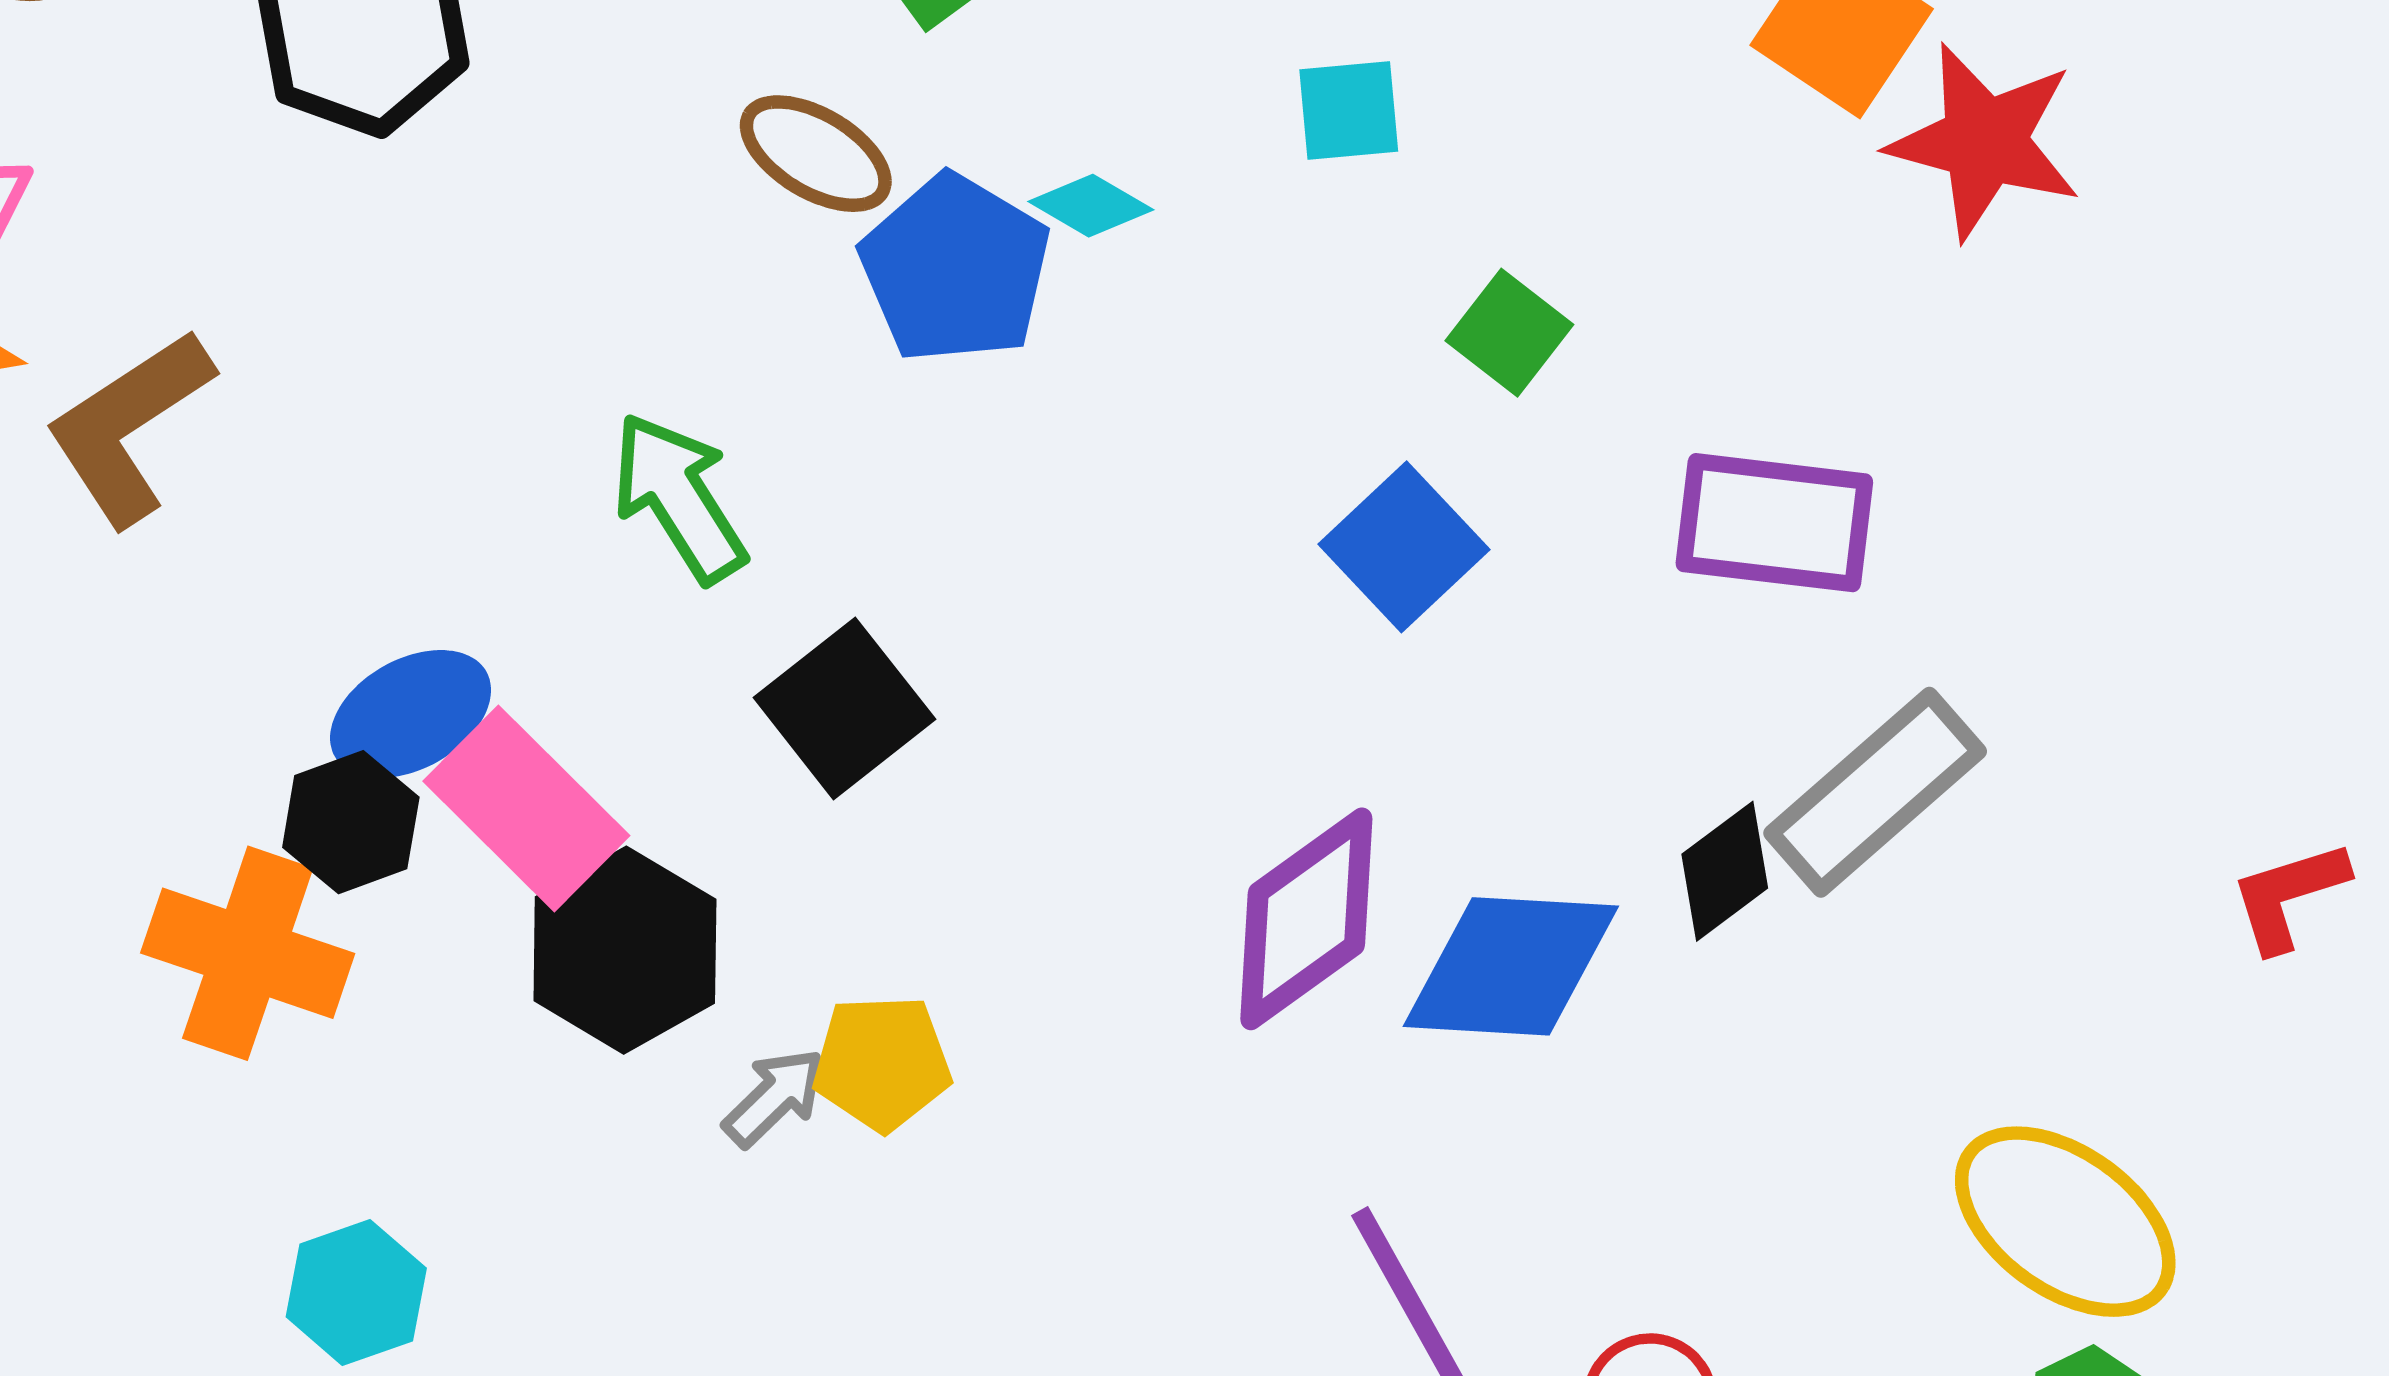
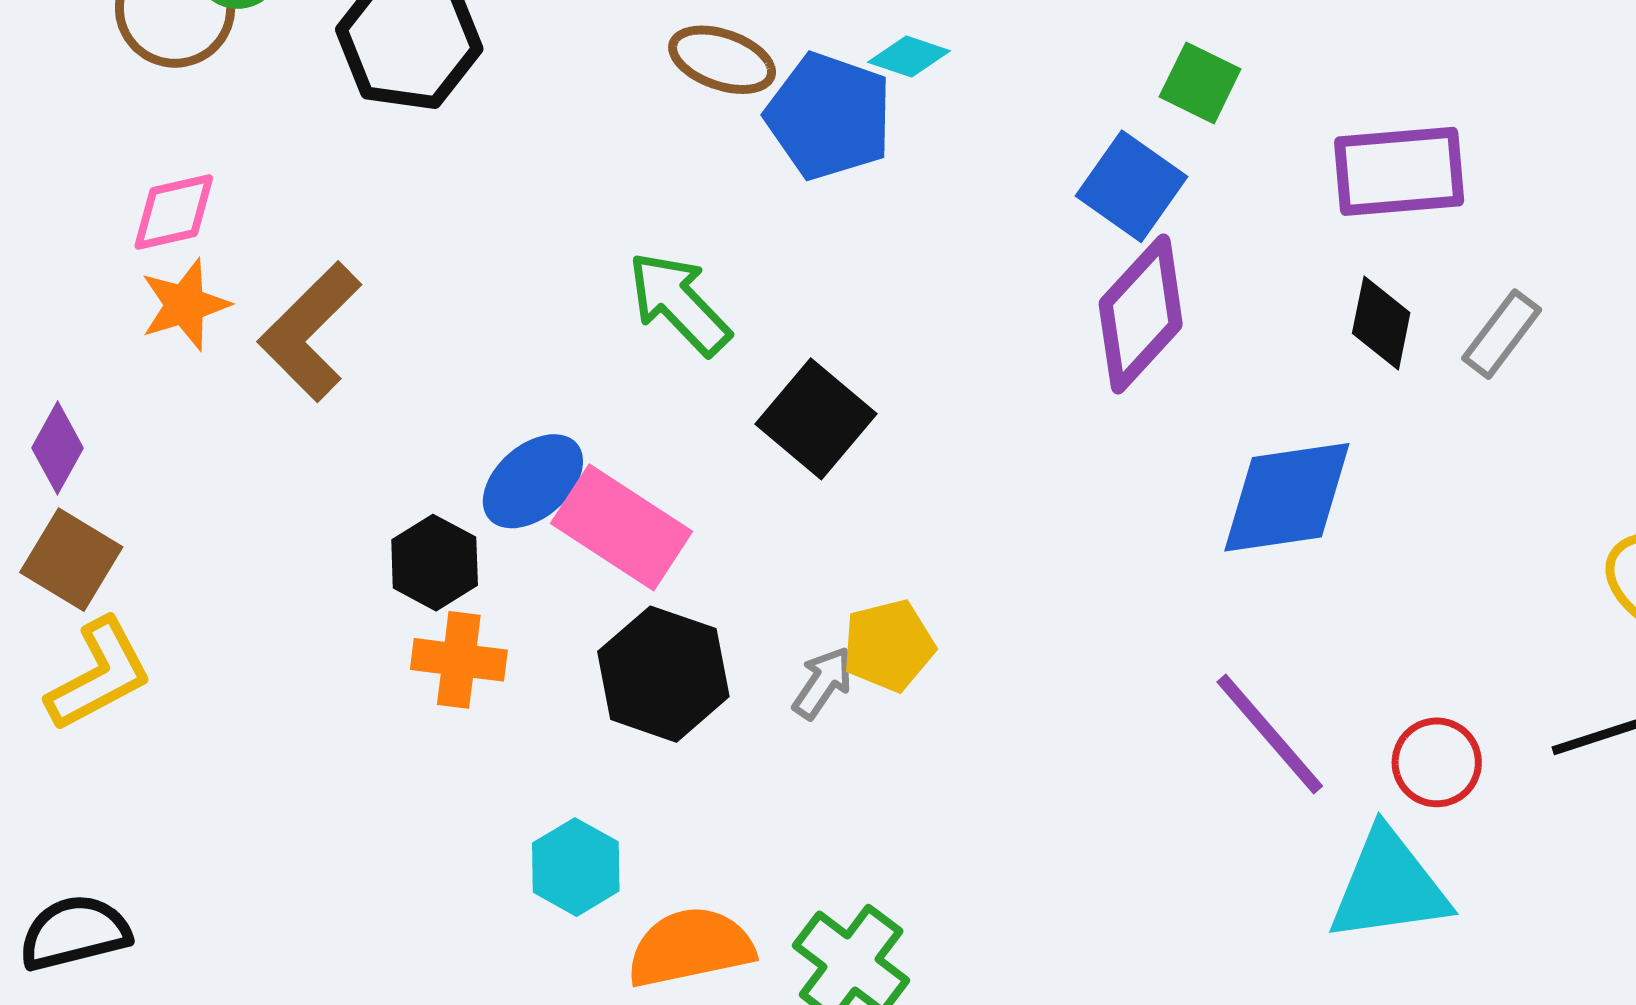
blue square: (1404, 547) -> (1131, 186), moved
gray rectangle: (1875, 792) -> (1502, 334), size x0.6
black hexagon: (351, 822) -> (435, 563), moved
black diamond: (1725, 871) -> (1381, 323), moved, turned -30
purple diamond: (1306, 919) -> (1141, 314), moved
black hexagon: (625, 950) -> (663, 674), moved
orange cross: (248, 953) -> (459, 660), size x0.7

